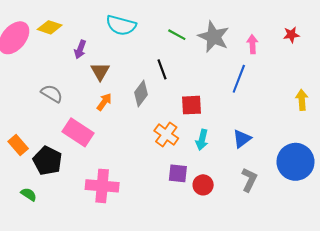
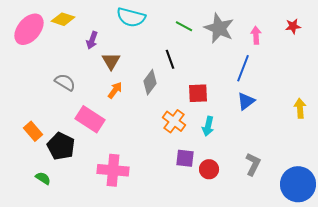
yellow arrow: (302, 100) -> (300, 108), moved
blue triangle: (242, 139) -> (246, 101), moved
blue circle: (296, 162) -> (298, 184), moved

